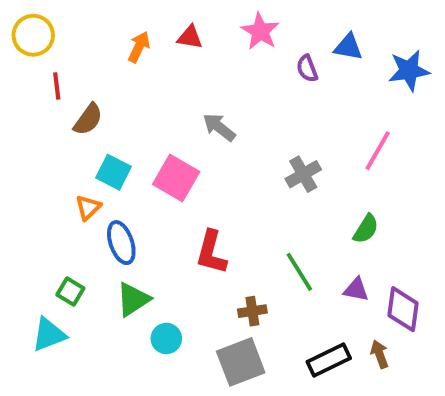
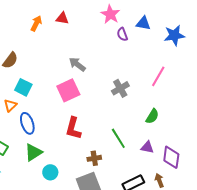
pink star: (260, 31) -> (110, 14), moved
pink square: (176, 178) -> (68, 90), moved, turned 35

